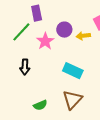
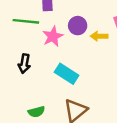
green line: (21, 32) -> (26, 21), turned 45
cyan rectangle: (73, 71) -> (67, 74), moved

